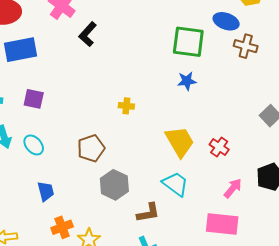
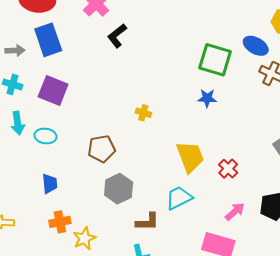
blue rectangle: (20, 50) -> (48, 40), turned 72
purple square: (34, 99) -> (53, 91), size x1.4
cyan ellipse: (34, 145) -> (45, 136), turned -50
cyan trapezoid: (175, 184) -> (179, 198), turned -72

